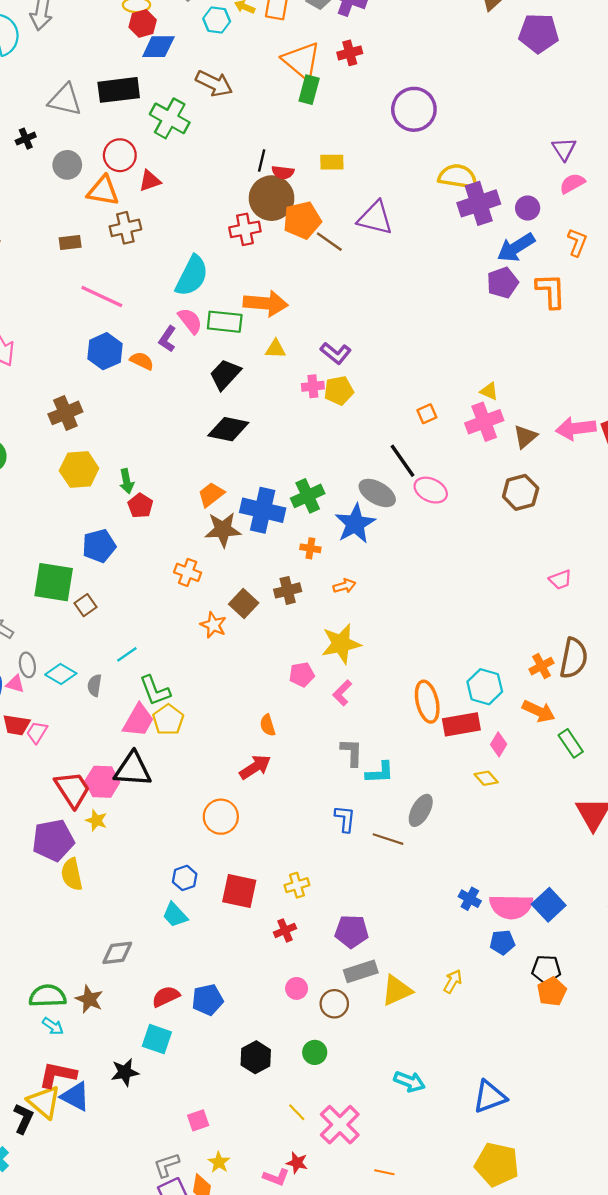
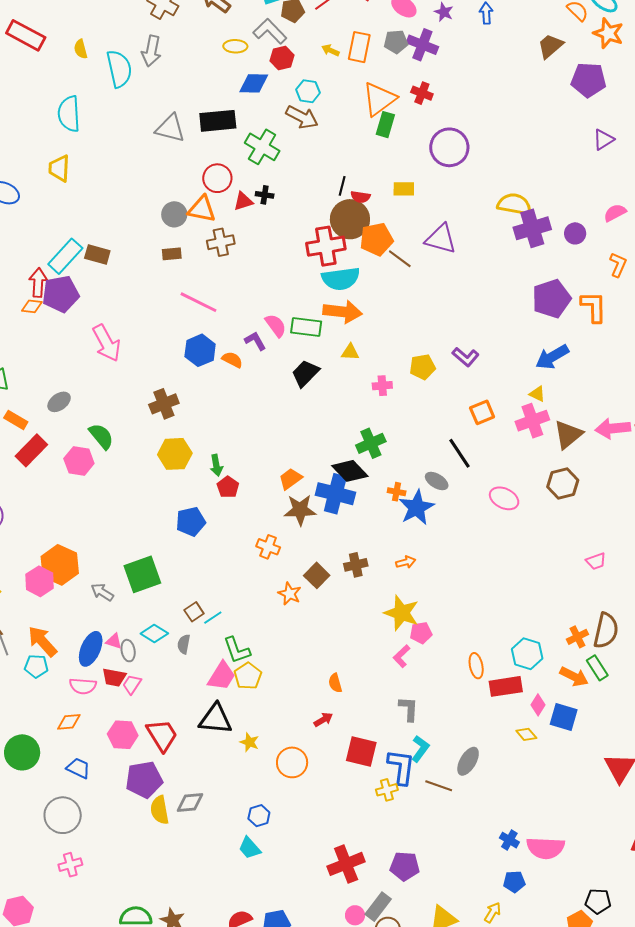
cyan hexagon: (217, 20) -> (308, 91), moved
red hexagon: (143, 24) -> (282, 58), moved
red cross: (350, 53) -> (422, 93), turned 35
orange triangle: (302, 61) -> (379, 99), turned 42
purple circle: (414, 109) -> (449, 147), moved
black cross: (26, 139) -> (265, 195), moved, turned 30
purple triangle: (564, 149) -> (603, 140), moved, turned 30
gray circle: (67, 165) -> (174, 214), moved
red cross: (245, 229) -> (326, 246), size x1.4
blue arrow: (516, 248) -> (552, 357), moved
cyan semicircle: (192, 276) -> (341, 279), moved, turned 54
purple pentagon: (503, 283) -> (551, 299), size x1.4
purple L-shape: (167, 339) -> (255, 341), turned 115
purple L-shape: (336, 353) -> (466, 357), moved
yellow pentagon: (339, 391) -> (422, 367), moved
orange square: (427, 414) -> (482, 412), size x1.4
black diamond: (228, 429) -> (350, 471), moved, turned 33
brown triangle: (525, 437) -> (568, 435), size x1.4
pink ellipse: (431, 490) -> (504, 498), moved
gray ellipse: (377, 493) -> (437, 481), size x0.7
green cross: (308, 496) -> (371, 443), moved
orange cross: (310, 548) -> (397, 492), moved
green square: (54, 582) -> (142, 574), moved, turned -30
brown square: (86, 605) -> (194, 612), moved
yellow star: (341, 644) -> (402, 613), turned 30
gray ellipse: (27, 665) -> (128, 651), moved
pink pentagon: (302, 675) -> (421, 633), moved
orange ellipse: (427, 702) -> (476, 666), size x0.7
green rectangle: (571, 743) -> (597, 668), moved
red arrow: (255, 767) -> (323, 720), size x0.7
cyan L-shape: (380, 773) -> (420, 749), moved, turned -52
pink hexagon: (102, 782) -> (123, 735), moved
blue L-shape: (345, 819) -> (401, 767), size x1.5
yellow star: (96, 820) -> (249, 742), moved
yellow cross: (297, 885) -> (387, 790), moved
red square: (239, 891) -> (361, 751), moved
blue square: (549, 905) -> (564, 717), moved, turned -32
red cross: (285, 930) -> (346, 864), size x1.8
blue pentagon: (502, 942) -> (514, 882), moved
gray diamond: (117, 953) -> (190, 802), moved
black pentagon: (546, 969) -> (598, 901), moved
gray rectangle: (361, 971) -> (378, 907), moved, turned -36

